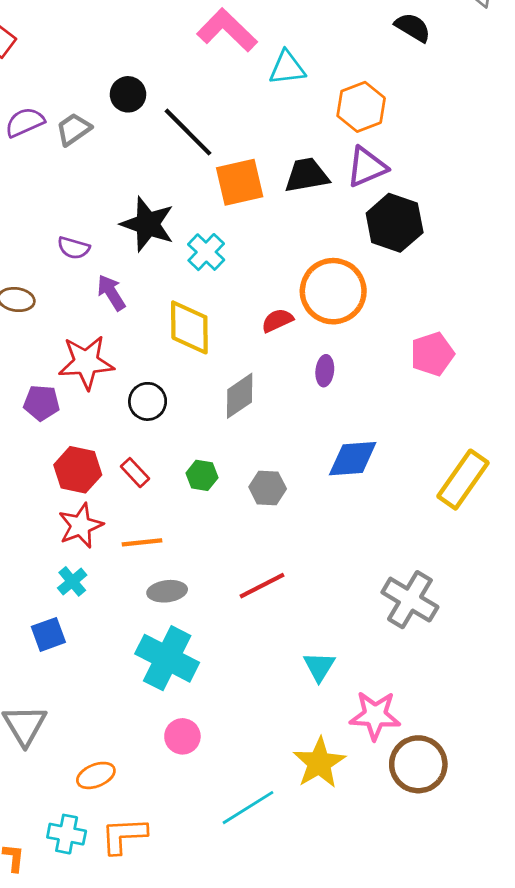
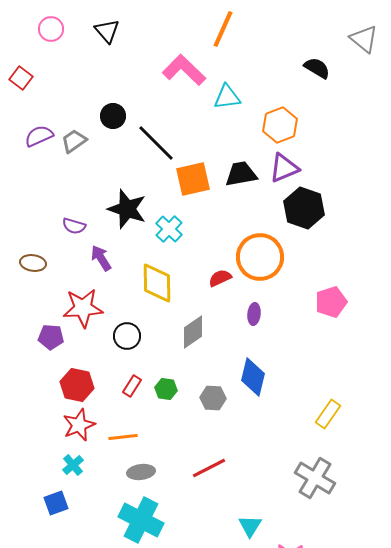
blue diamond: (353, 459) -> (253, 377), moved, turned -72
red rectangle: (135, 473) -> (132, 386), moved, turned 75
yellow rectangle: (463, 480) -> (328, 414), moved, size x0.7

